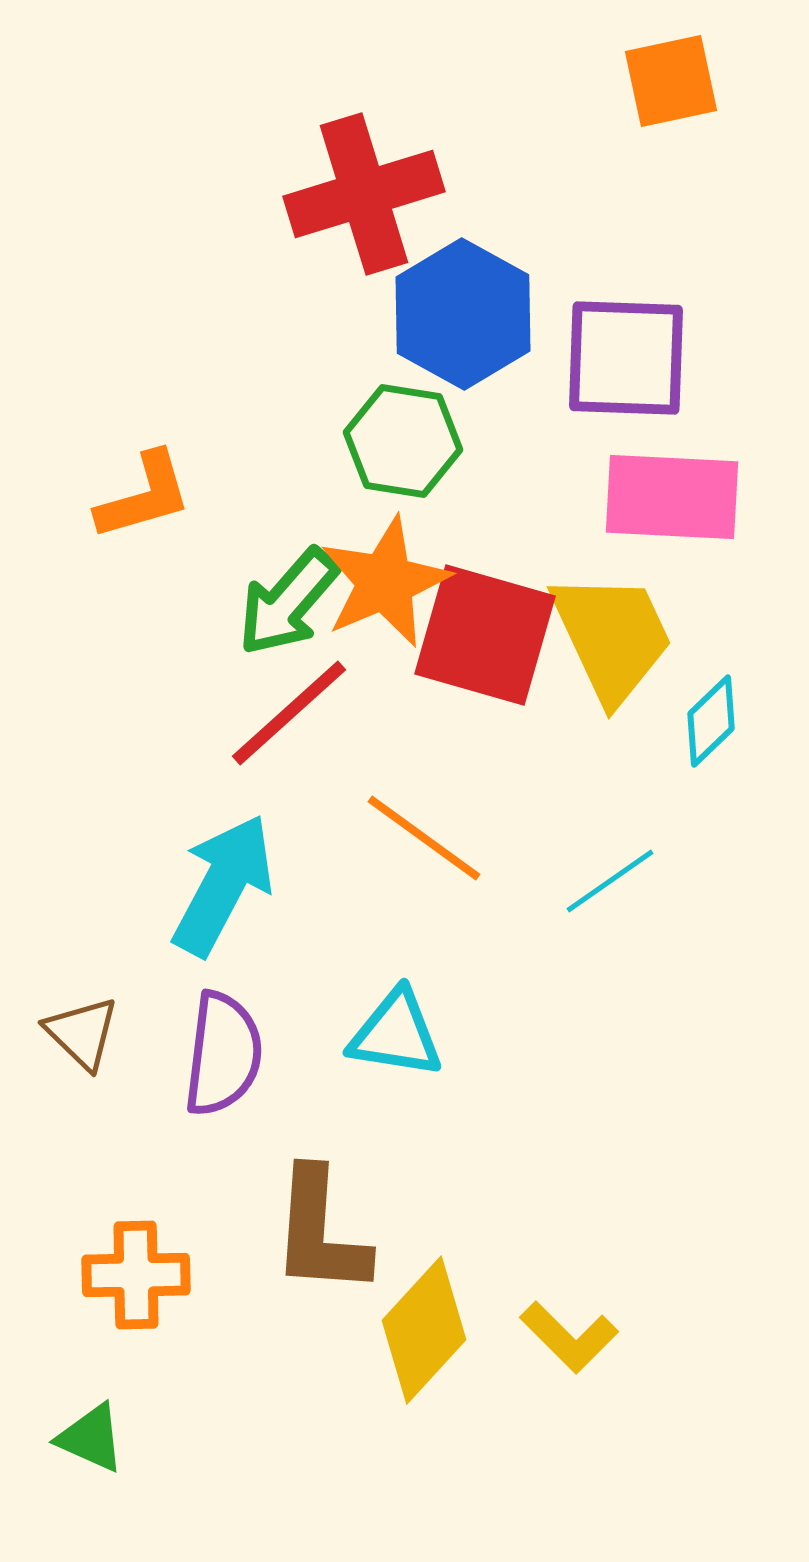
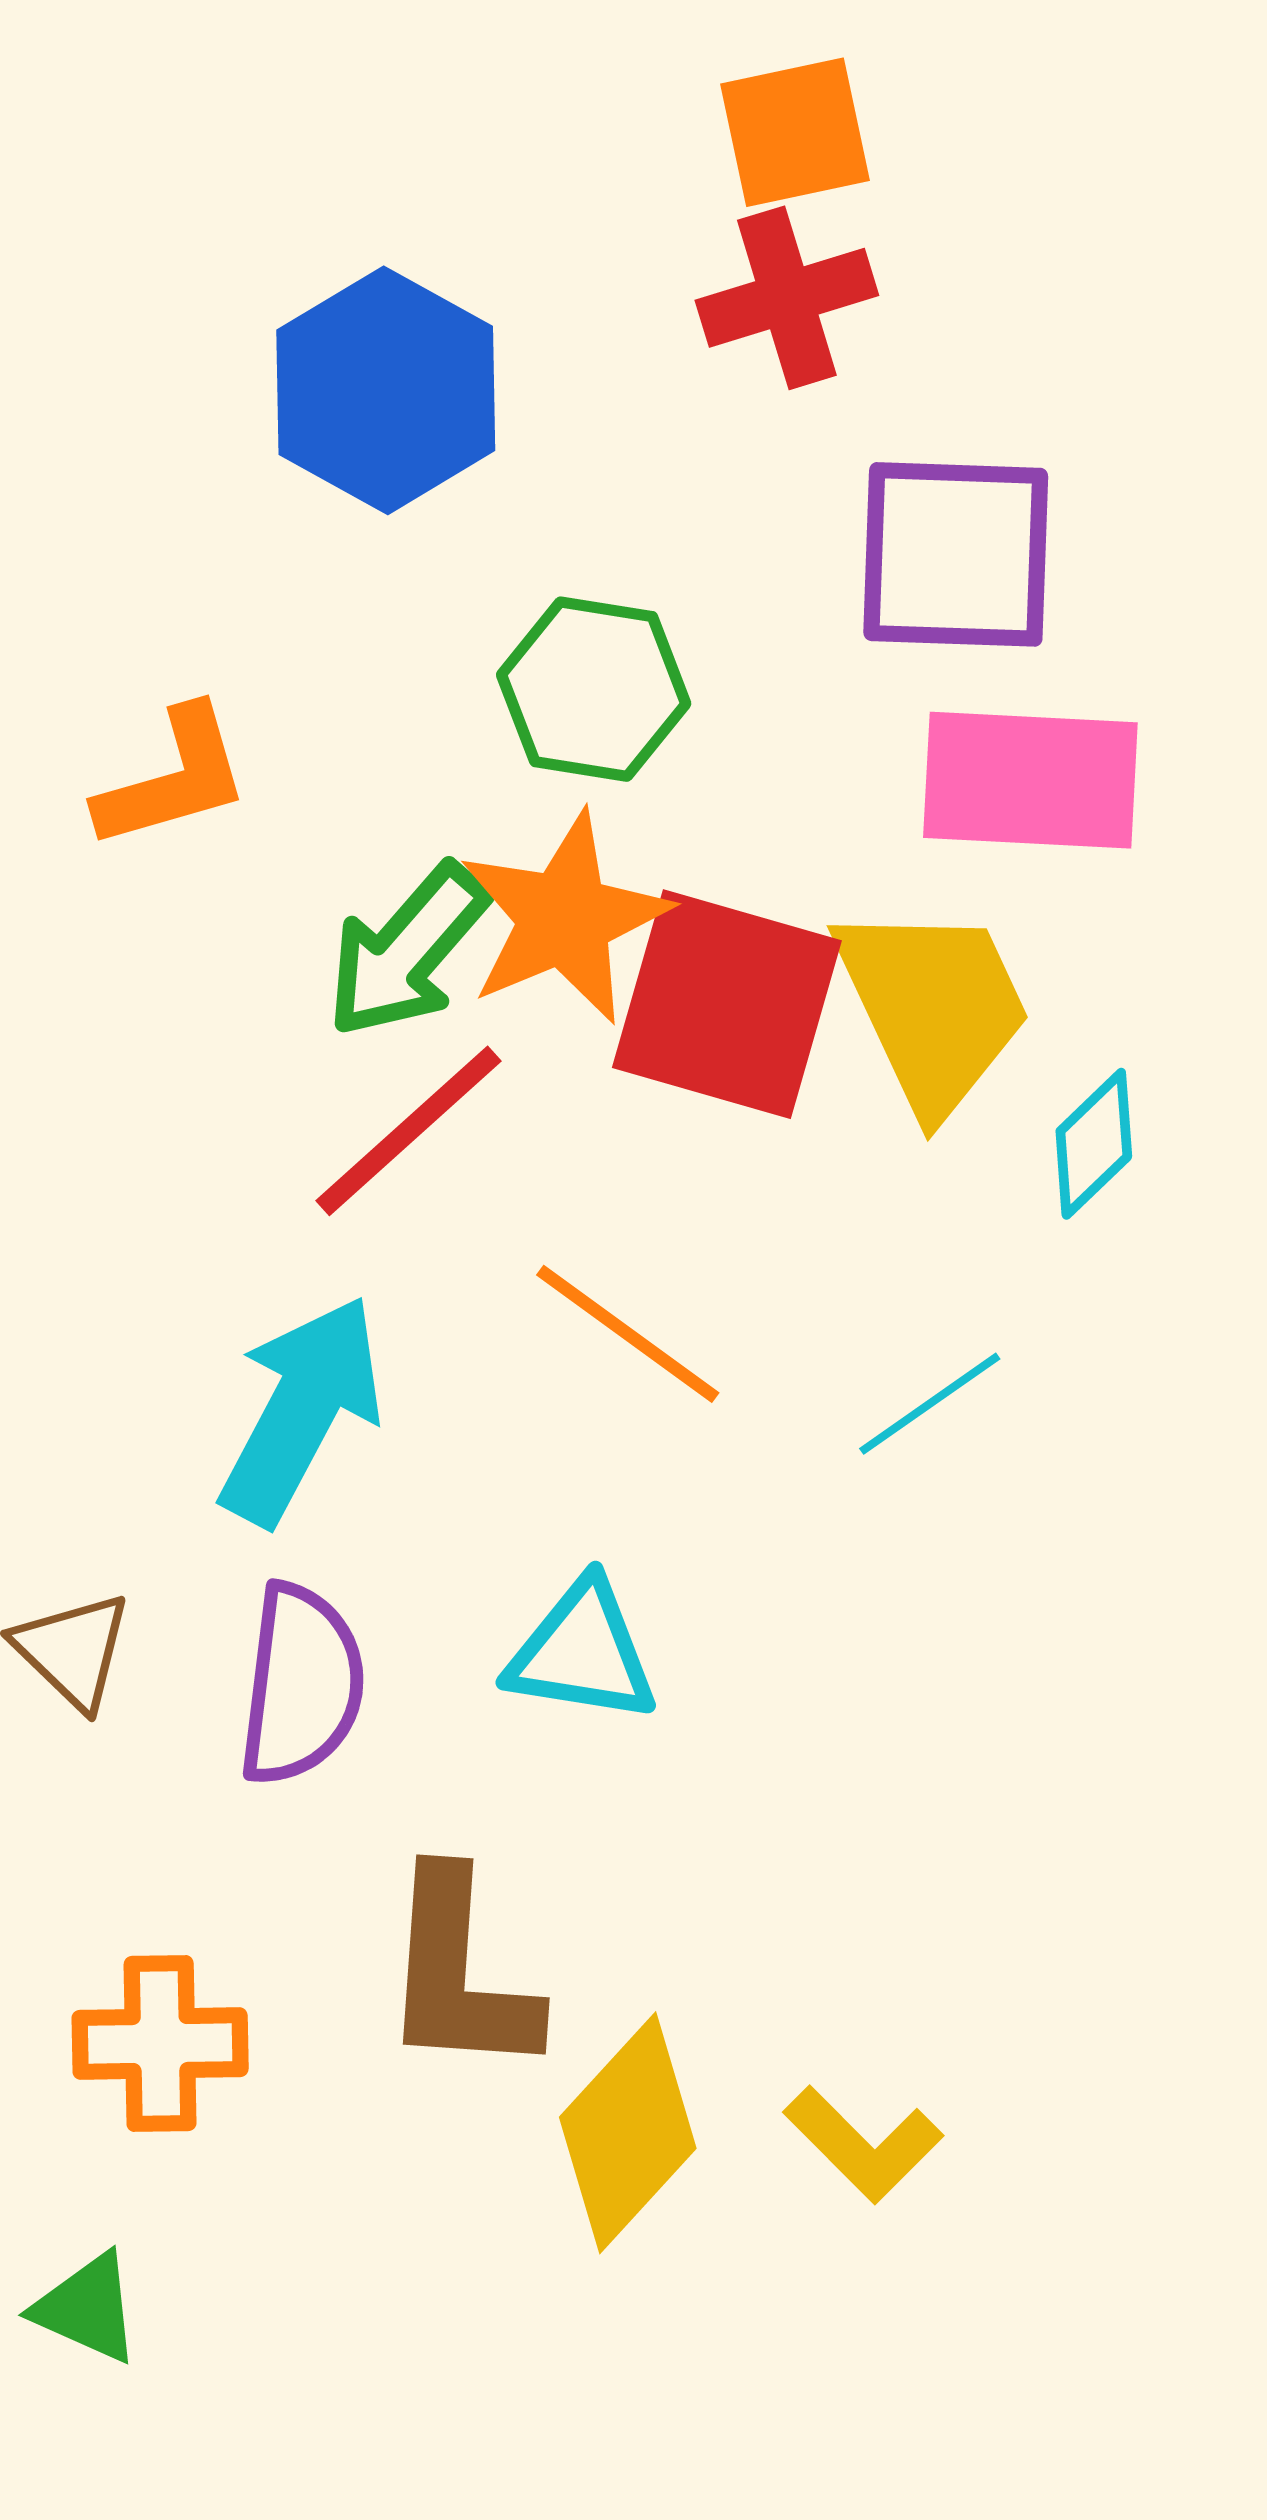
orange square: (671, 81) -> (795, 132), moved
red cross: (364, 194) -> (787, 298), moved, size x0.7
blue hexagon: (463, 314) -> (386, 390), moved

